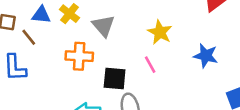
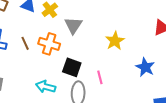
brown line: (29, 37) -> (25, 43), moved
pink line: (150, 65) -> (100, 77), moved

